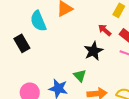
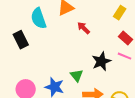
red arrow: (105, 30) -> (84, 28), moved
black star: (93, 51) -> (101, 61), moved

